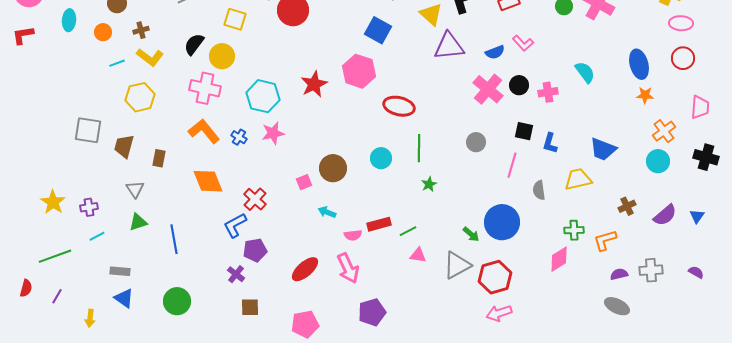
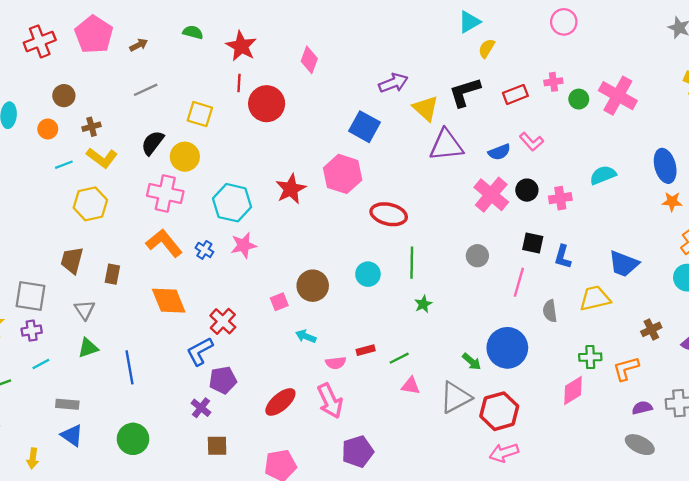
cyan semicircle: (585, 72) -> (603, 175), turned -75
gray square: (88, 130) -> (30, 296), moved
red rectangle: (379, 224) -> (366, 350), size x0.7

